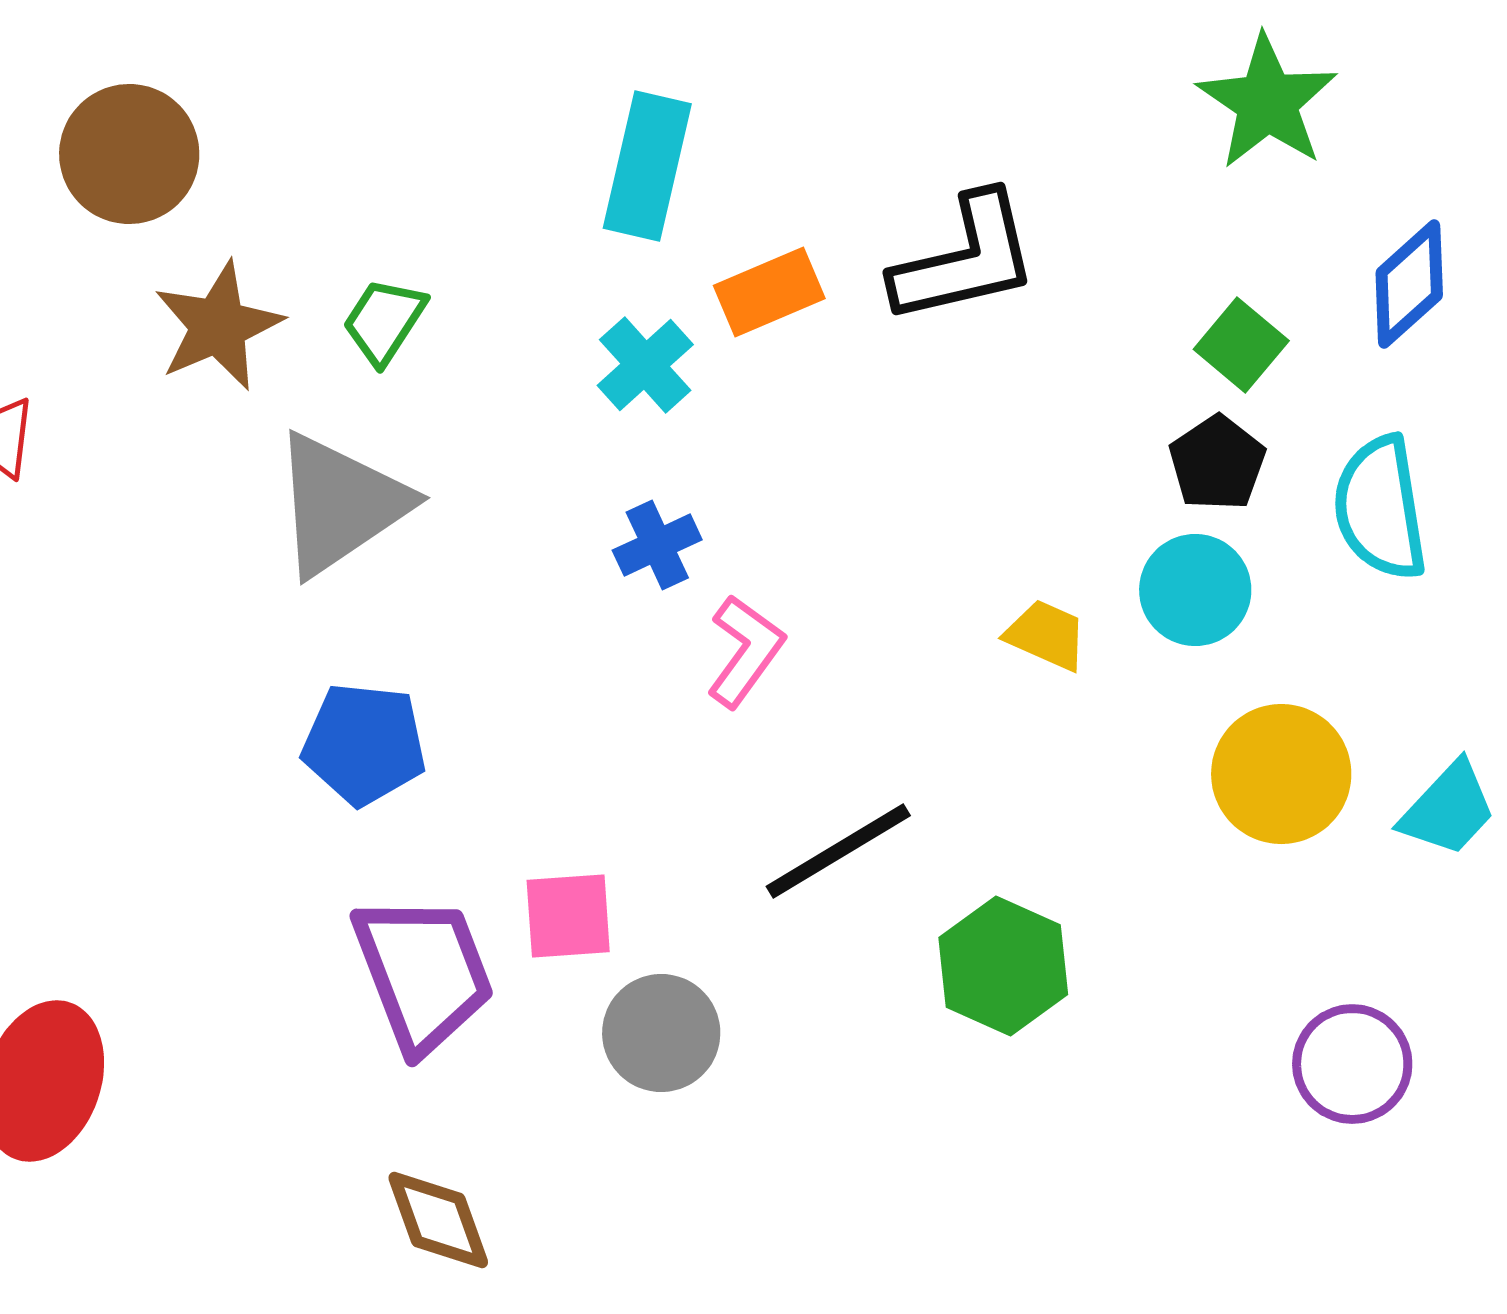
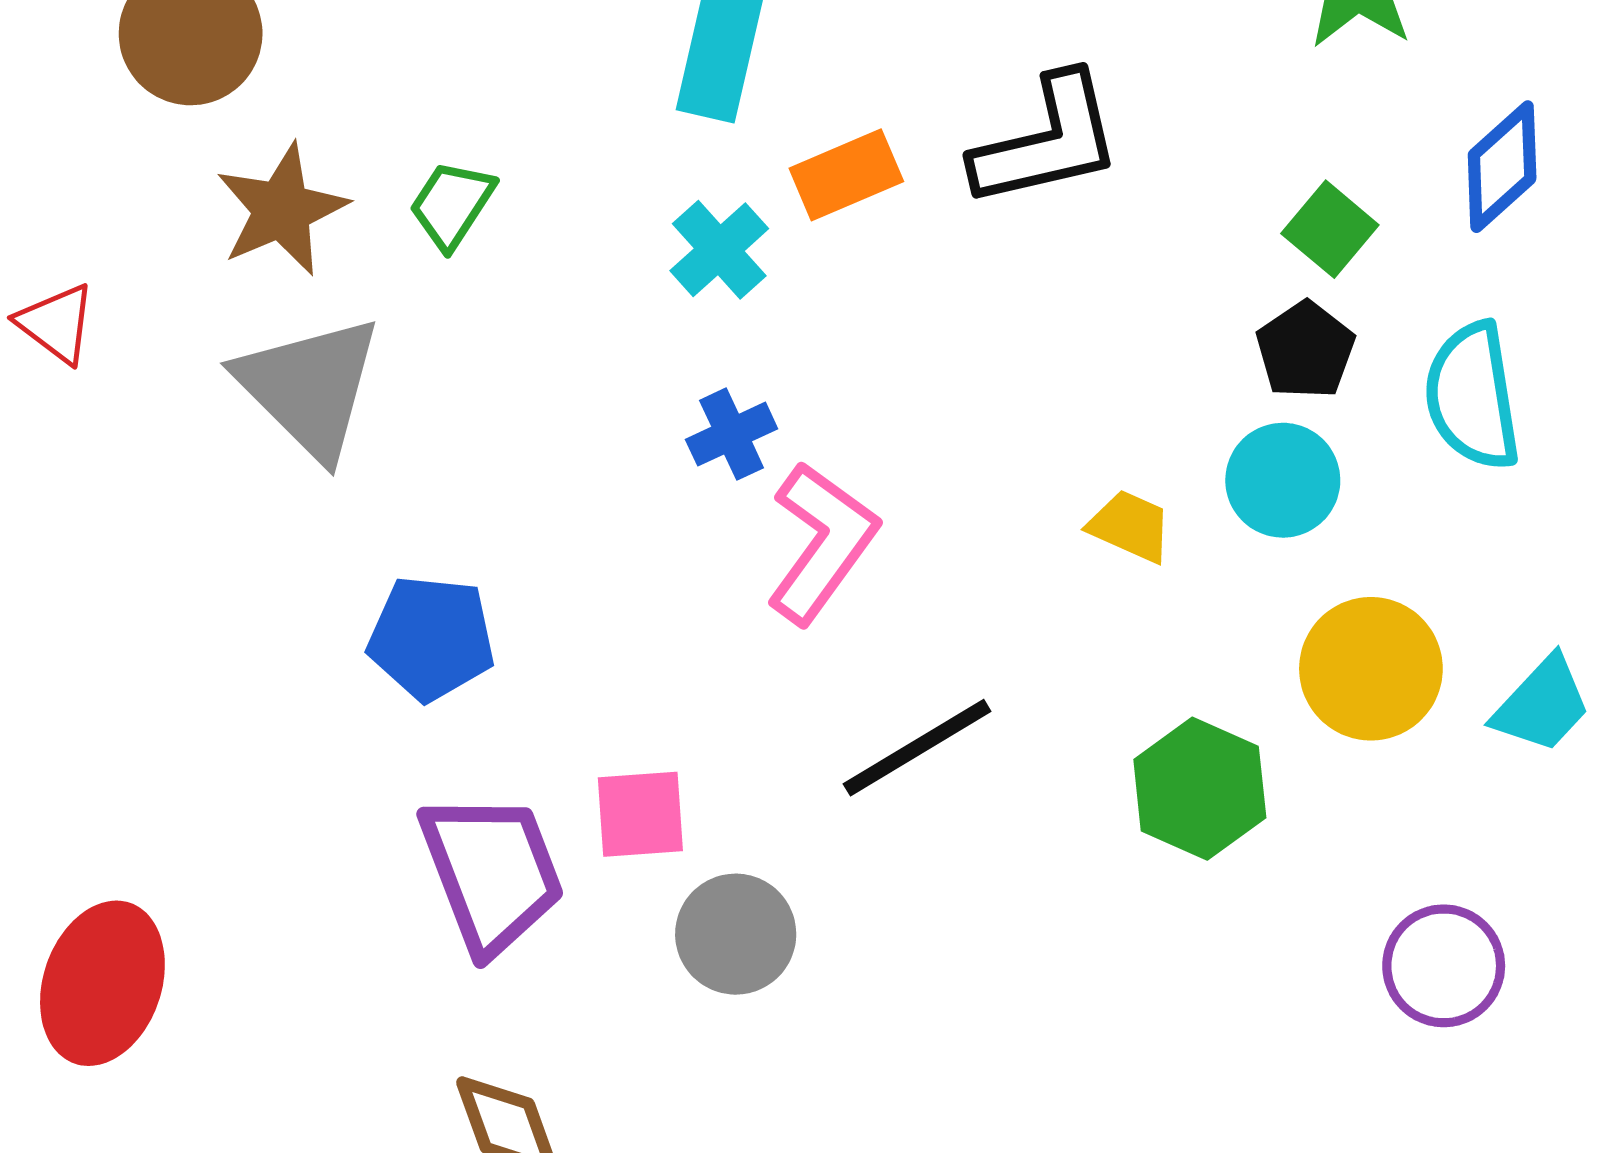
gray triangle: (340, 504) -> (309, 387), moved, turned -41
pink L-shape: (745, 651) -> (822, 543), size x1.4
green hexagon: (1003, 966) -> (1200, 789), moved

